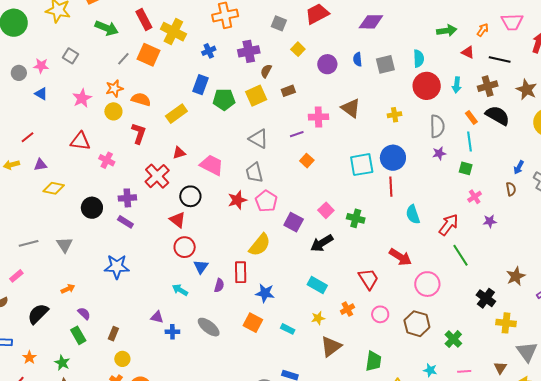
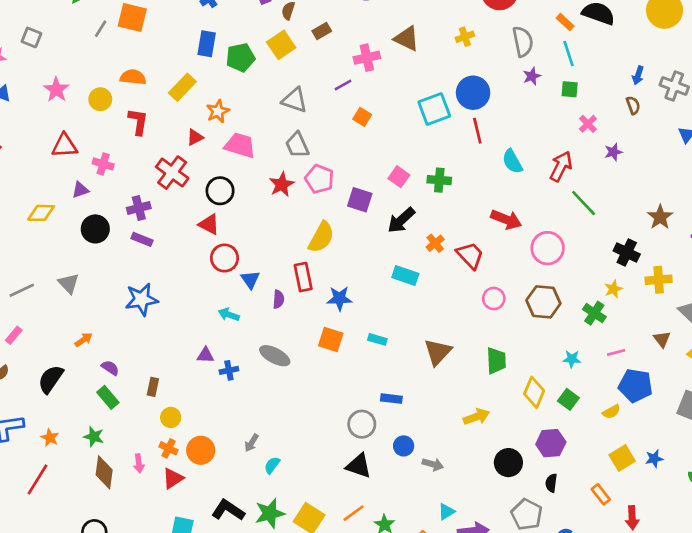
orange star: (114, 88) -> (218, 111), moved
purple triangle: (40, 165) -> (80, 190), moved
orange cross: (347, 309) -> (435, 243), moved
yellow star: (318, 318) -> (613, 289), moved

